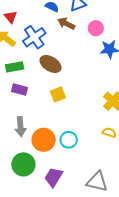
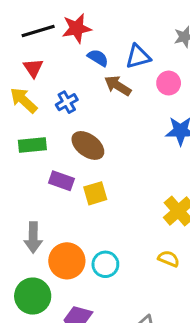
pink circle: (96, 28) -> (169, 83), moved
blue cross: (34, 37) -> (67, 102), size x0.6
purple rectangle: (19, 90) -> (61, 181), moved

